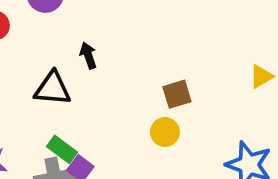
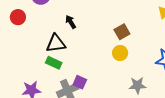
green rectangle: (62, 149) -> (54, 63), moved

